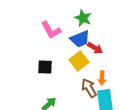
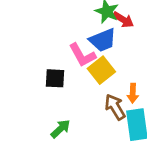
pink L-shape: (51, 30) -> (82, 55), moved
red arrow: (95, 48) -> (123, 20), moved

